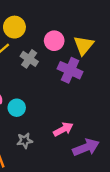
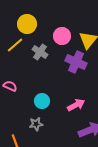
cyan circle: (17, 108) -> (42, 101), moved
pink arrow: (63, 129) -> (76, 105), moved

